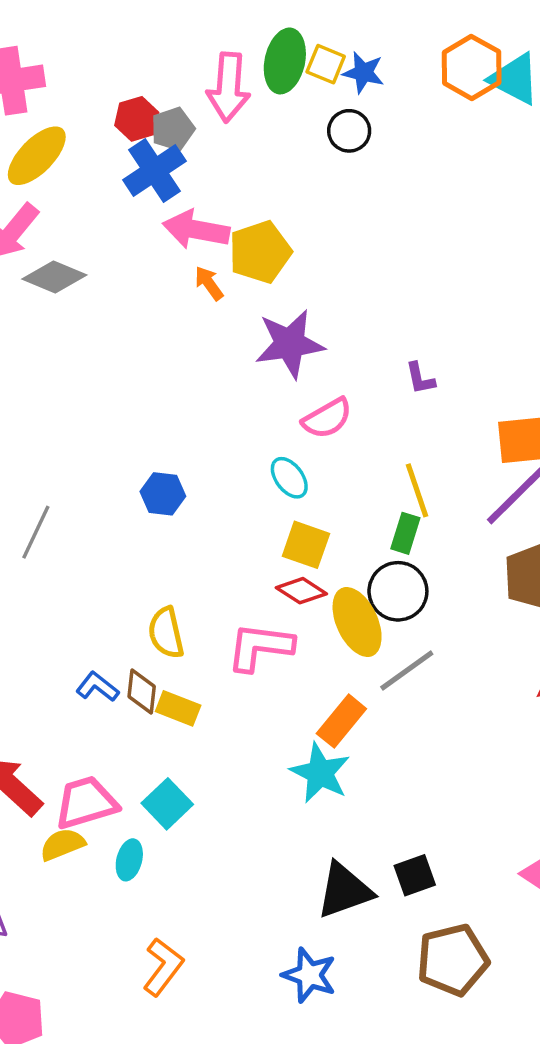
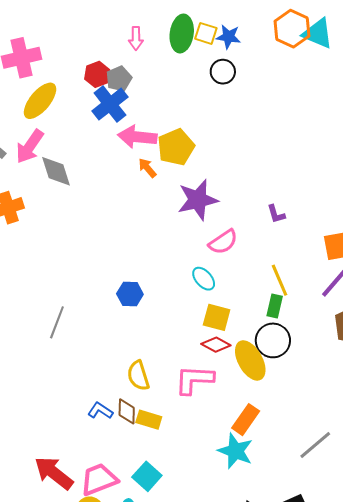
pink arrow: (228, 87) -> (136, 38), moved, size x0.6
gray diamond: (54, 277) -> (56, 171), turned 54
gray line: (407, 671) -> (315, 445), moved

